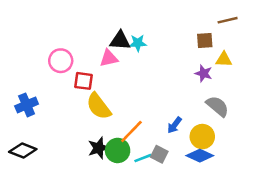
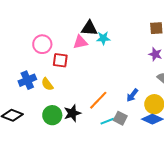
cyan star: (138, 43) -> (103, 38), moved
blue cross: (27, 105) -> (27, 80), moved
yellow semicircle: (99, 106) -> (47, 84), moved, size x0.6
green circle: (118, 150) -> (52, 115), moved

